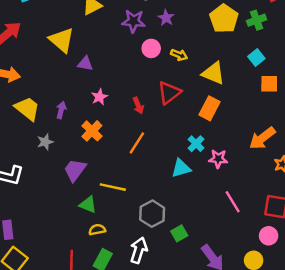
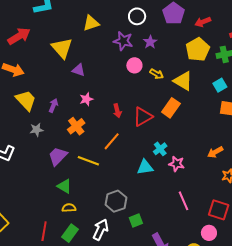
yellow triangle: (213, 73) -> (183, 81), moved
red triangle: (169, 93) -> (143, 117), moved
orange rectangle: (210, 108) -> (171, 108), moved
orange arrow: (262, 138) -> (215, 152), size x0.7
yellow line: (113, 187) -> (88, 161), moved

